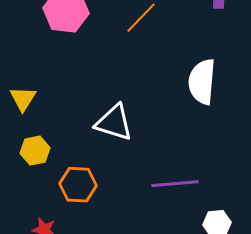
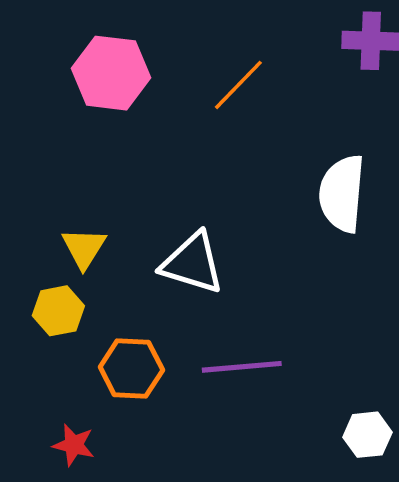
yellow triangle: (23, 99) -> (84, 248), moved
purple line: (175, 184) -> (242, 367), moved

